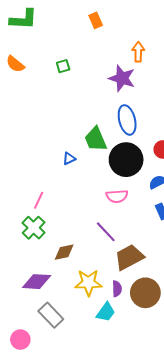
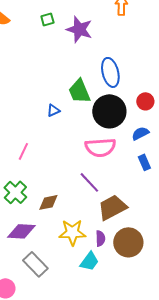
purple star: (122, 78) -> (79, 29), moved
pink semicircle: (117, 196) -> (100, 147), size x1.4
green cross: (34, 228) -> (15, 192), moved

